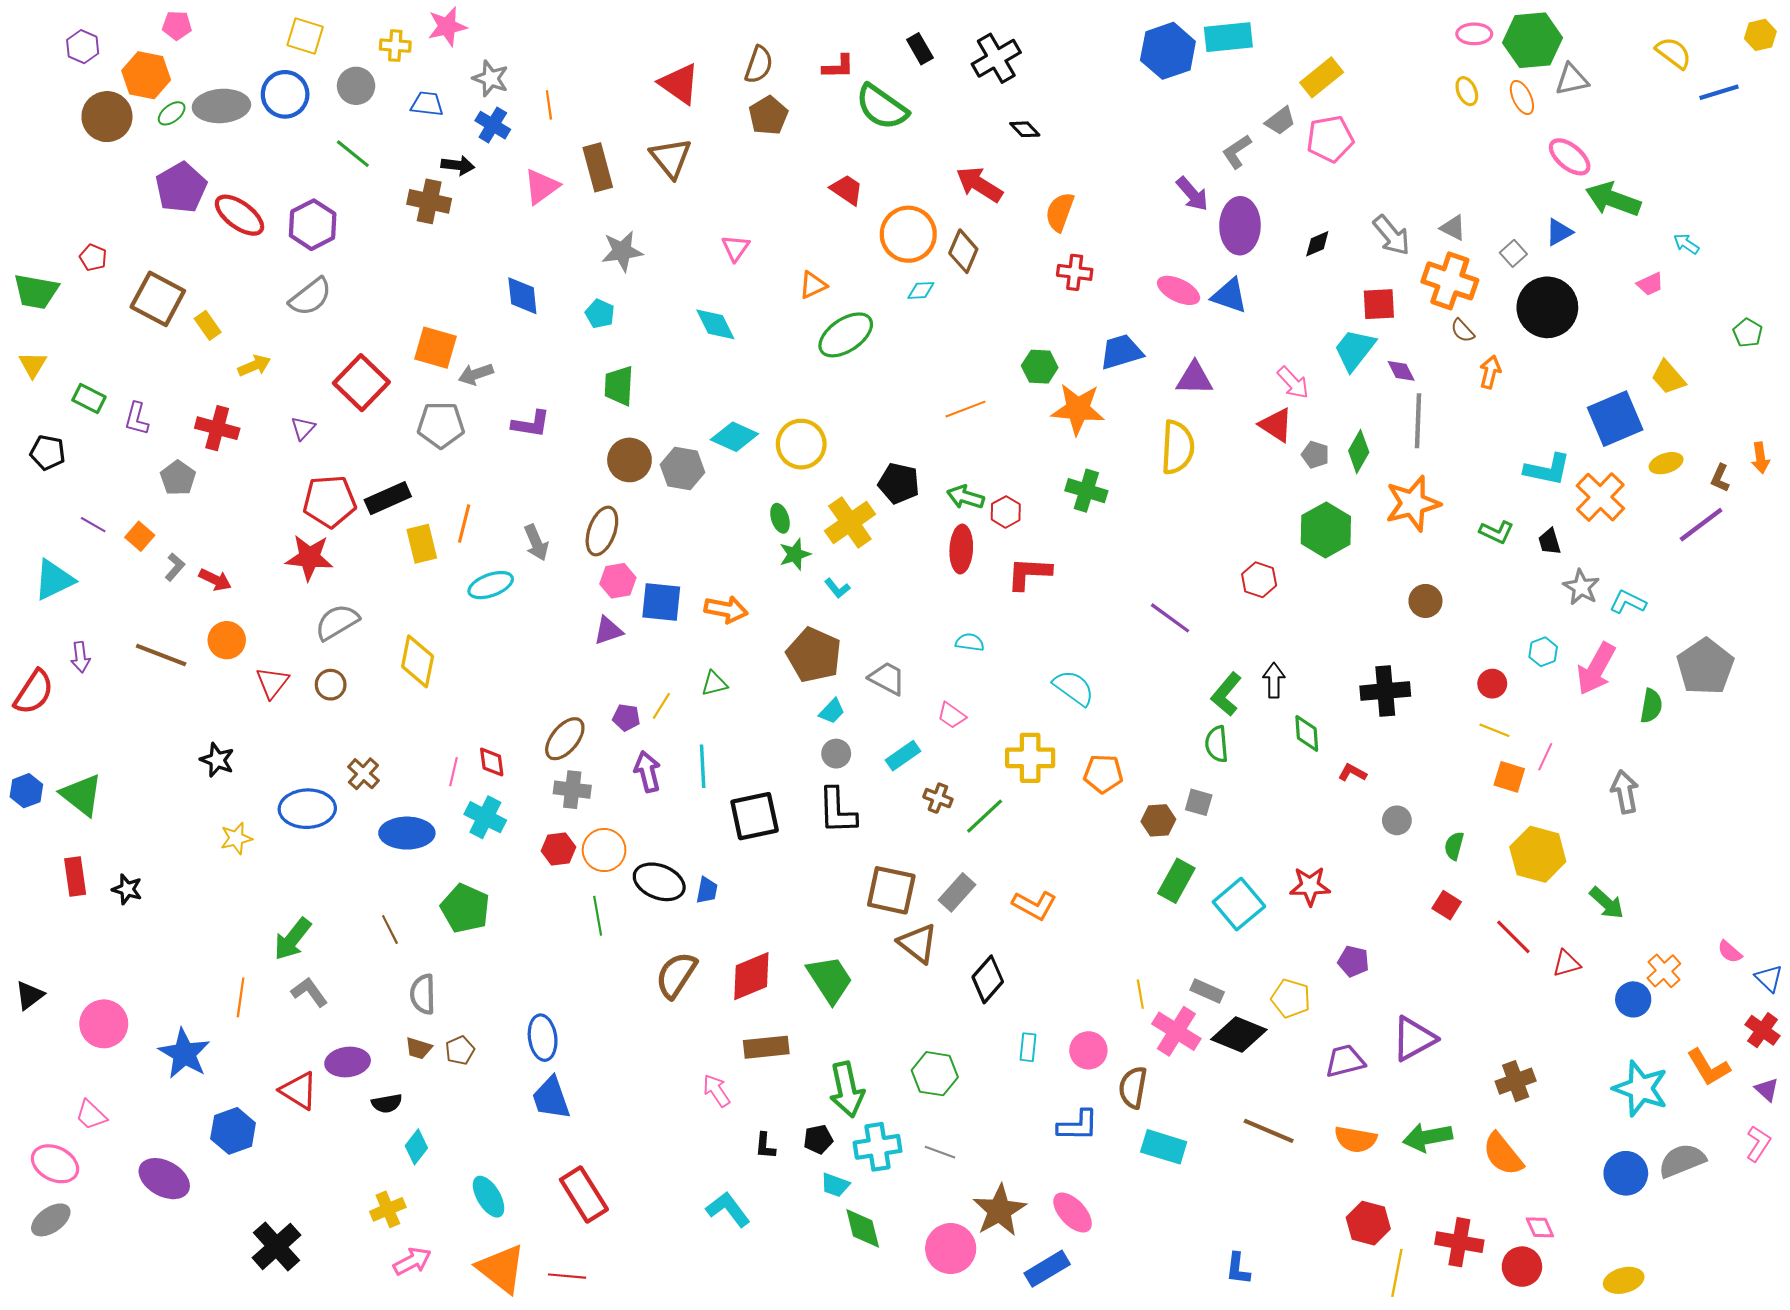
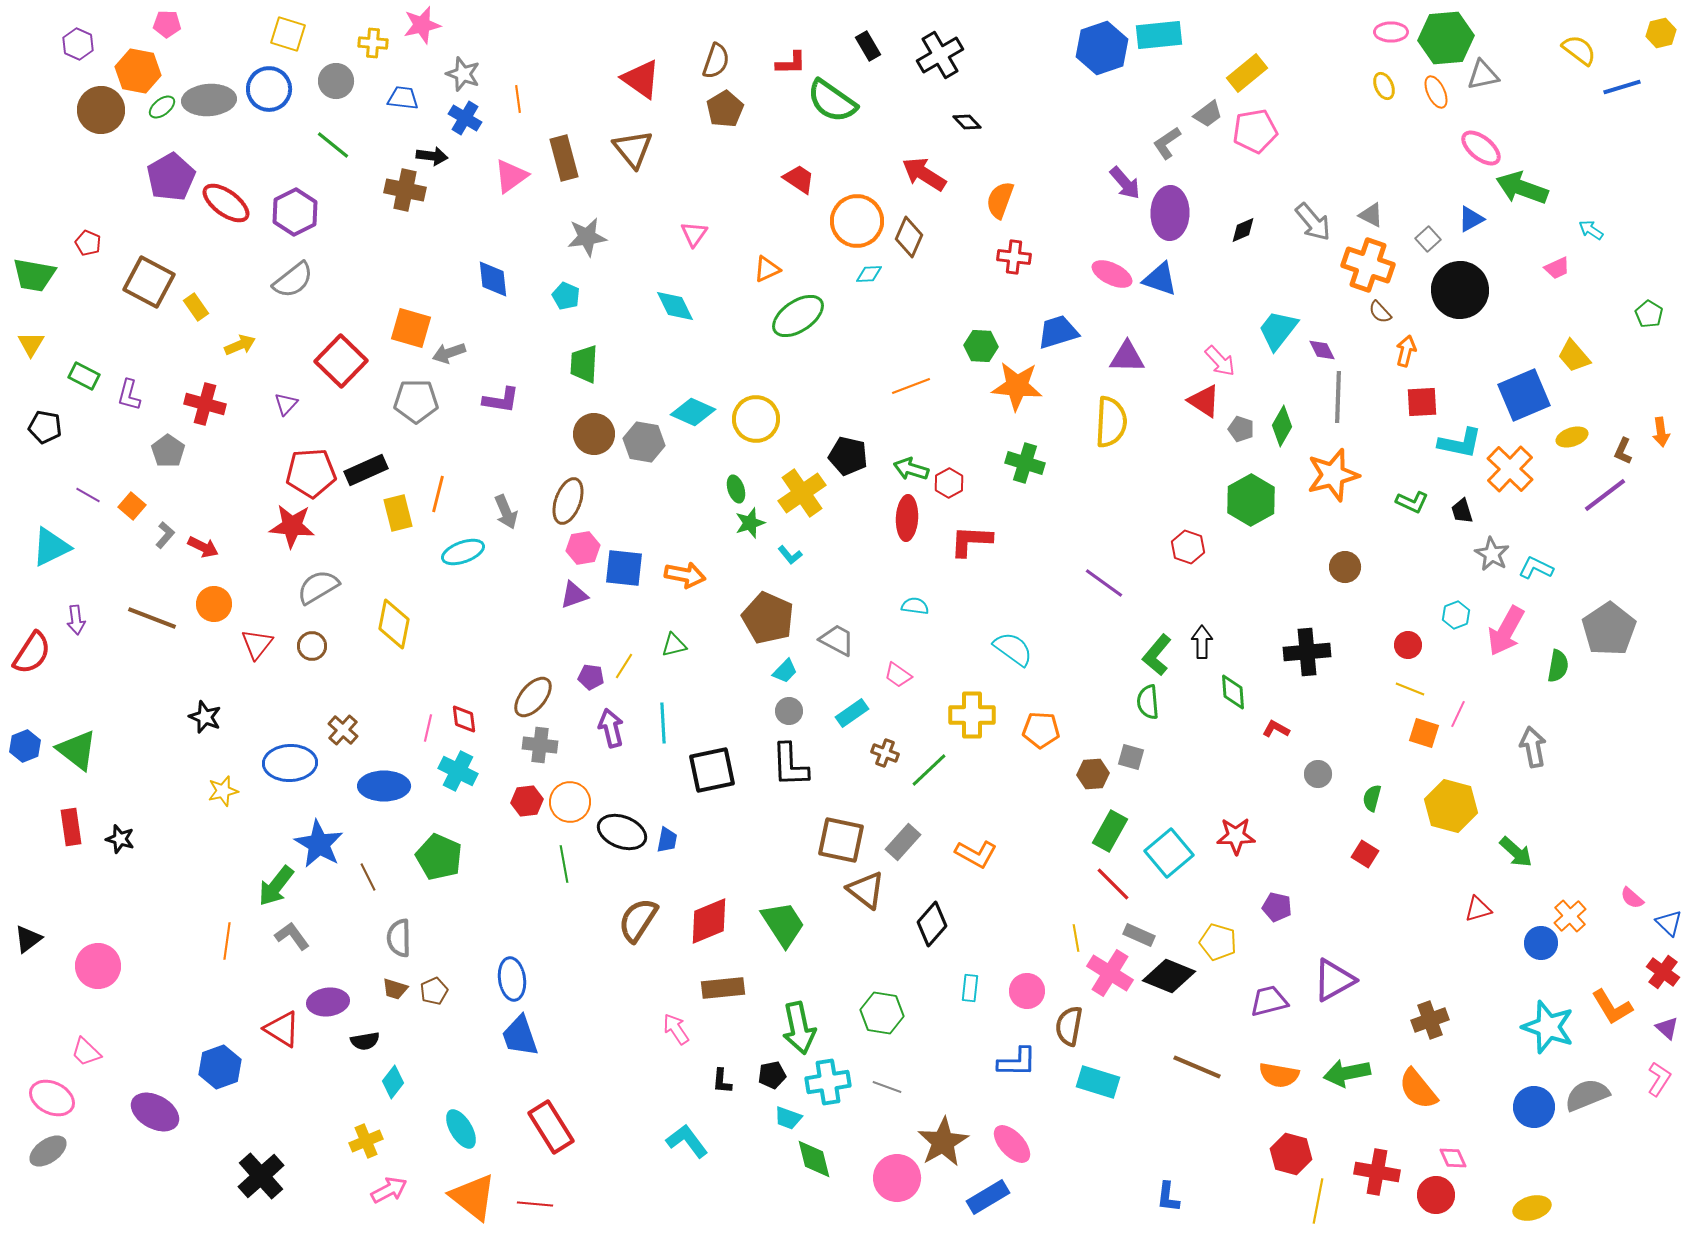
red square: (1379, 304) -> (1422, 402), moved
red line: (1513, 937) -> (1113, 884), moved
blue star: (184, 1054) -> (319, 844), moved

